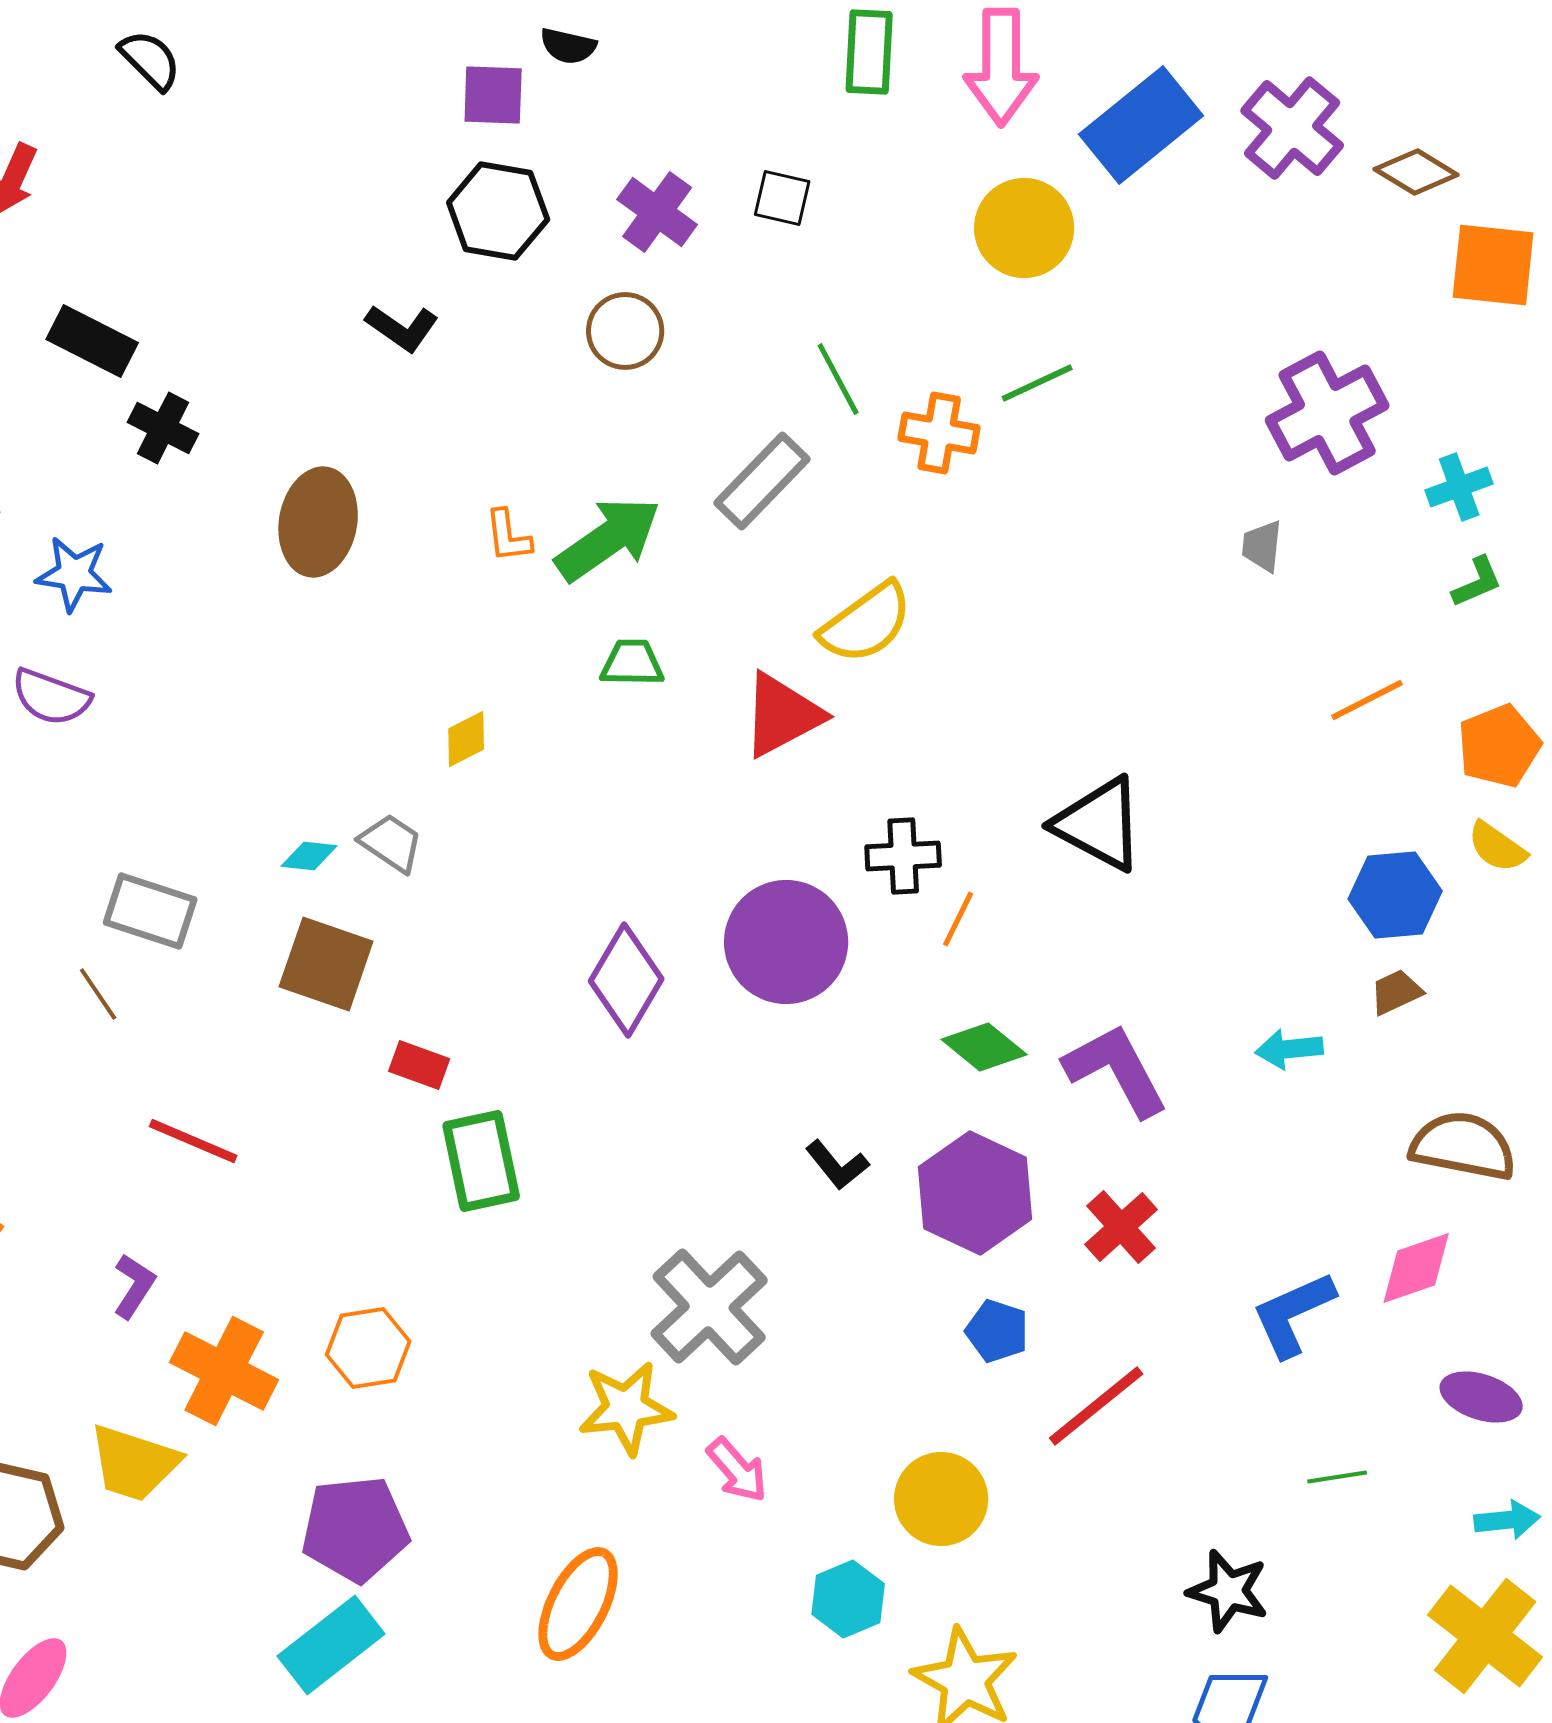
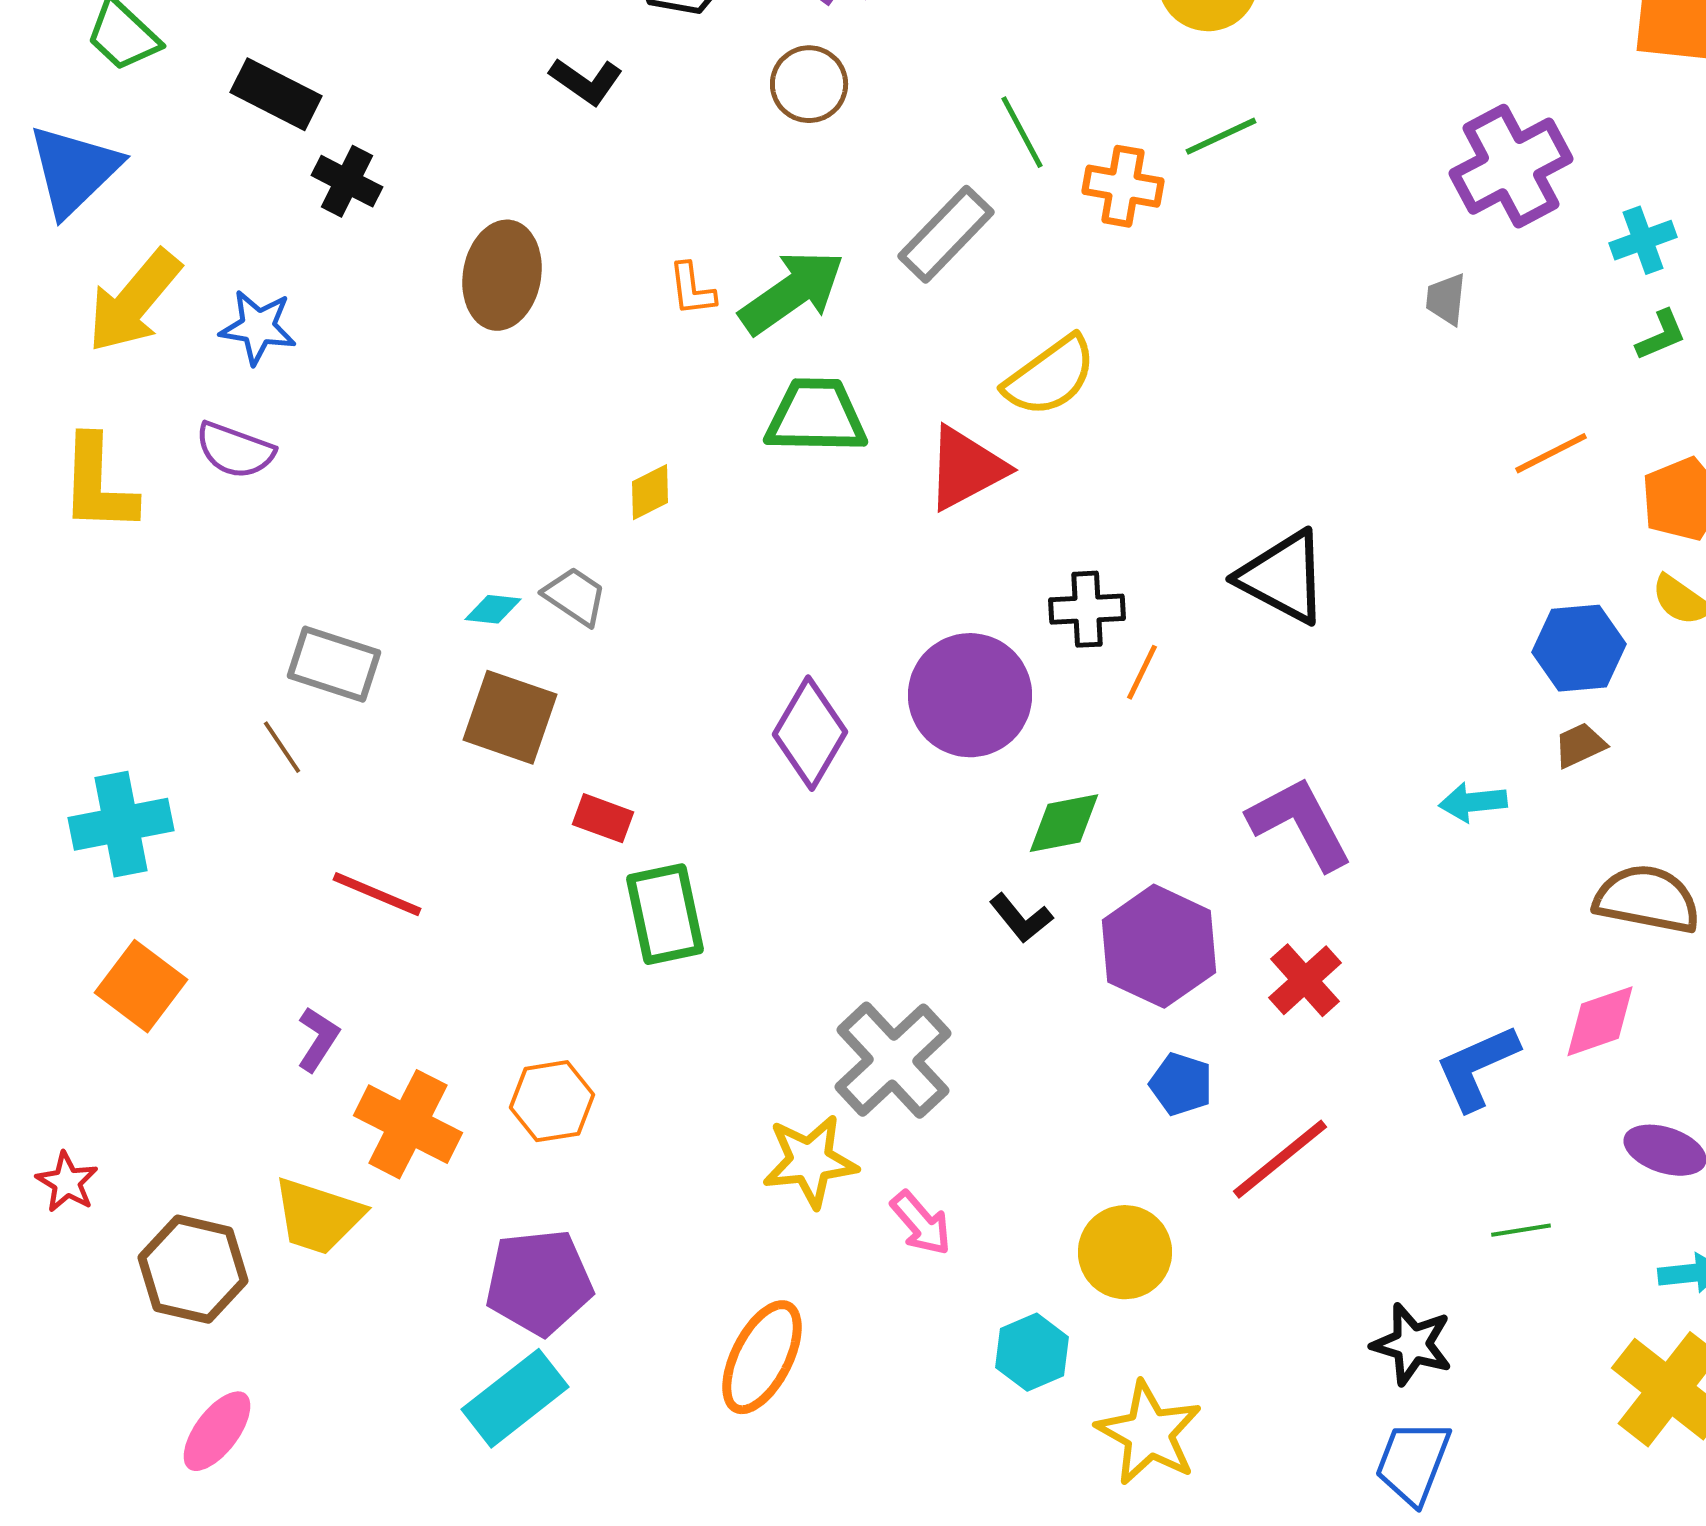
green trapezoid: (632, 663) -> (816, 416), size x1.6
green diamond: (984, 1047) -> (1064, 823), moved, turned -50

